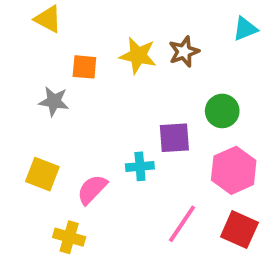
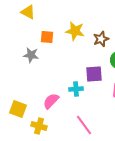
brown star: (184, 52) -> (101, 39), moved
yellow square: (42, 174) -> (18, 109), moved
pink line: (182, 224) -> (84, 125), moved, turned -70

